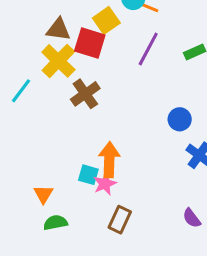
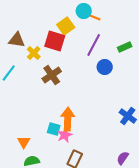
brown triangle: (58, 29) -> (17, 40), moved
yellow cross: (58, 61) -> (34, 53), size x0.6
blue circle: (180, 119) -> (105, 67), moved
purple semicircle: (192, 218) -> (123, 158), turned 72

